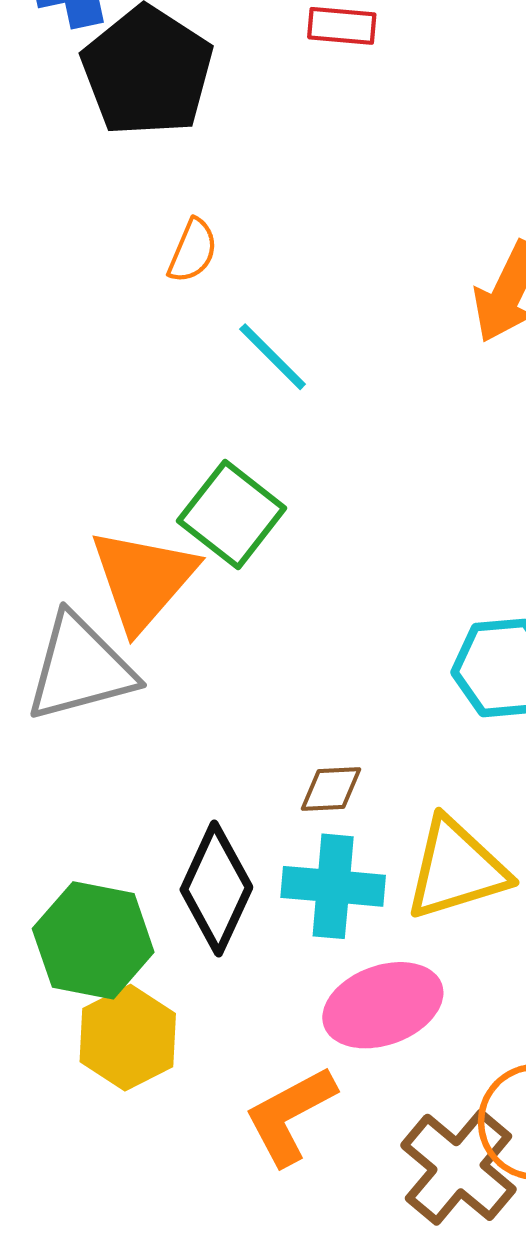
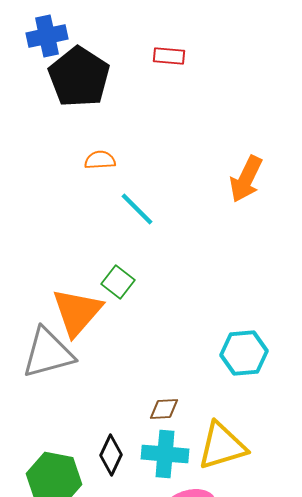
orange semicircle: (193, 251) -> (100, 160), turned -116
green square: (232, 514) -> (118, 282), size x0.7
black diamond: (216, 888) -> (111, 455), size x0.7

